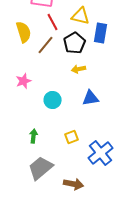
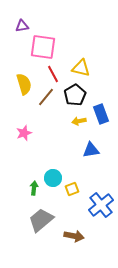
blue rectangle: (101, 33) -> (101, 114), moved, turned -30
cyan circle: (53, 100) -> (53, 178), moved

